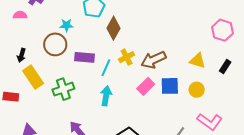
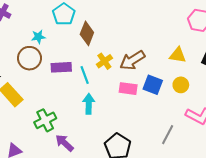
cyan line: (106, 68) -> (85, 75), turned -36
pink rectangle: (146, 86) -> (128, 89), turned 60
blue square: (170, 86) -> (153, 85), turned 30
green cross: (63, 89) -> (45, 120), moved

